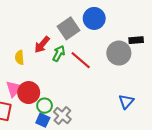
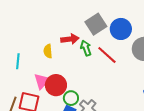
blue circle: (94, 18) -> (121, 29), moved
red arrow: (42, 45) -> (70, 39), turned -138
green arrow: (59, 53) -> (86, 48), turned -49

